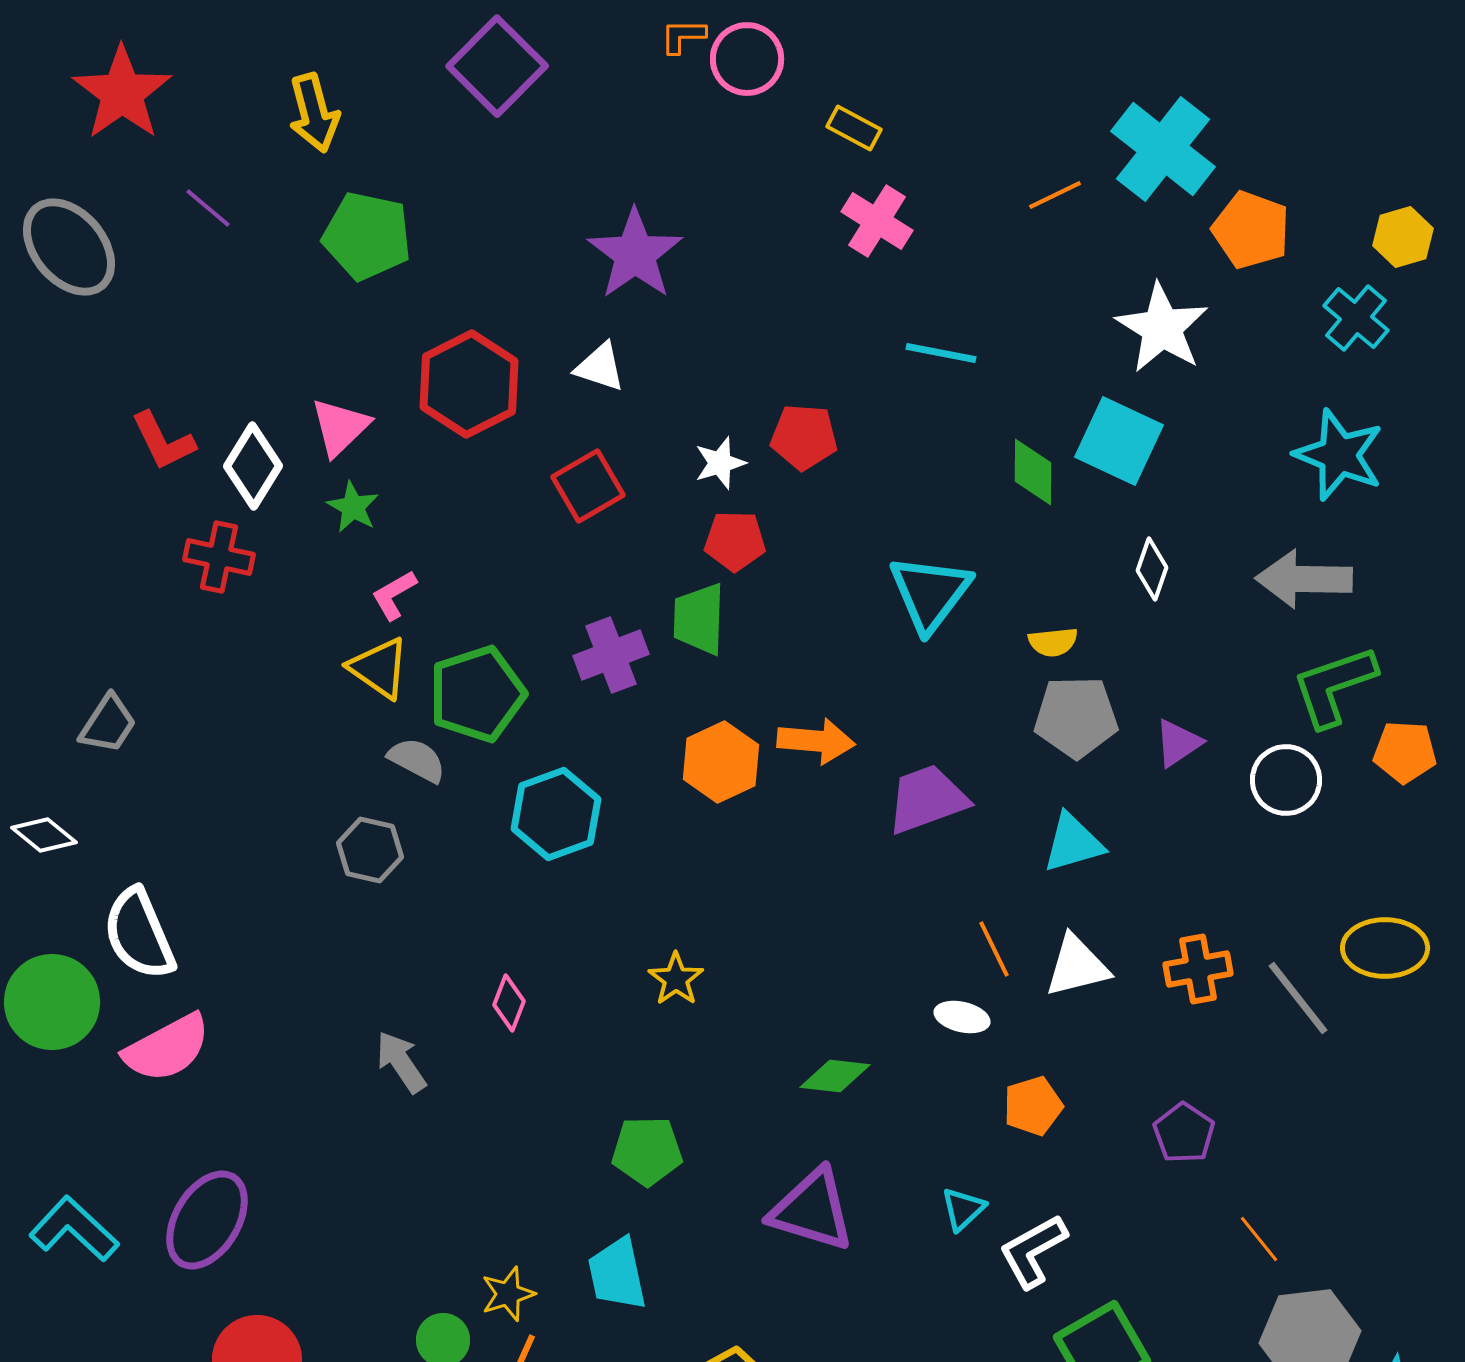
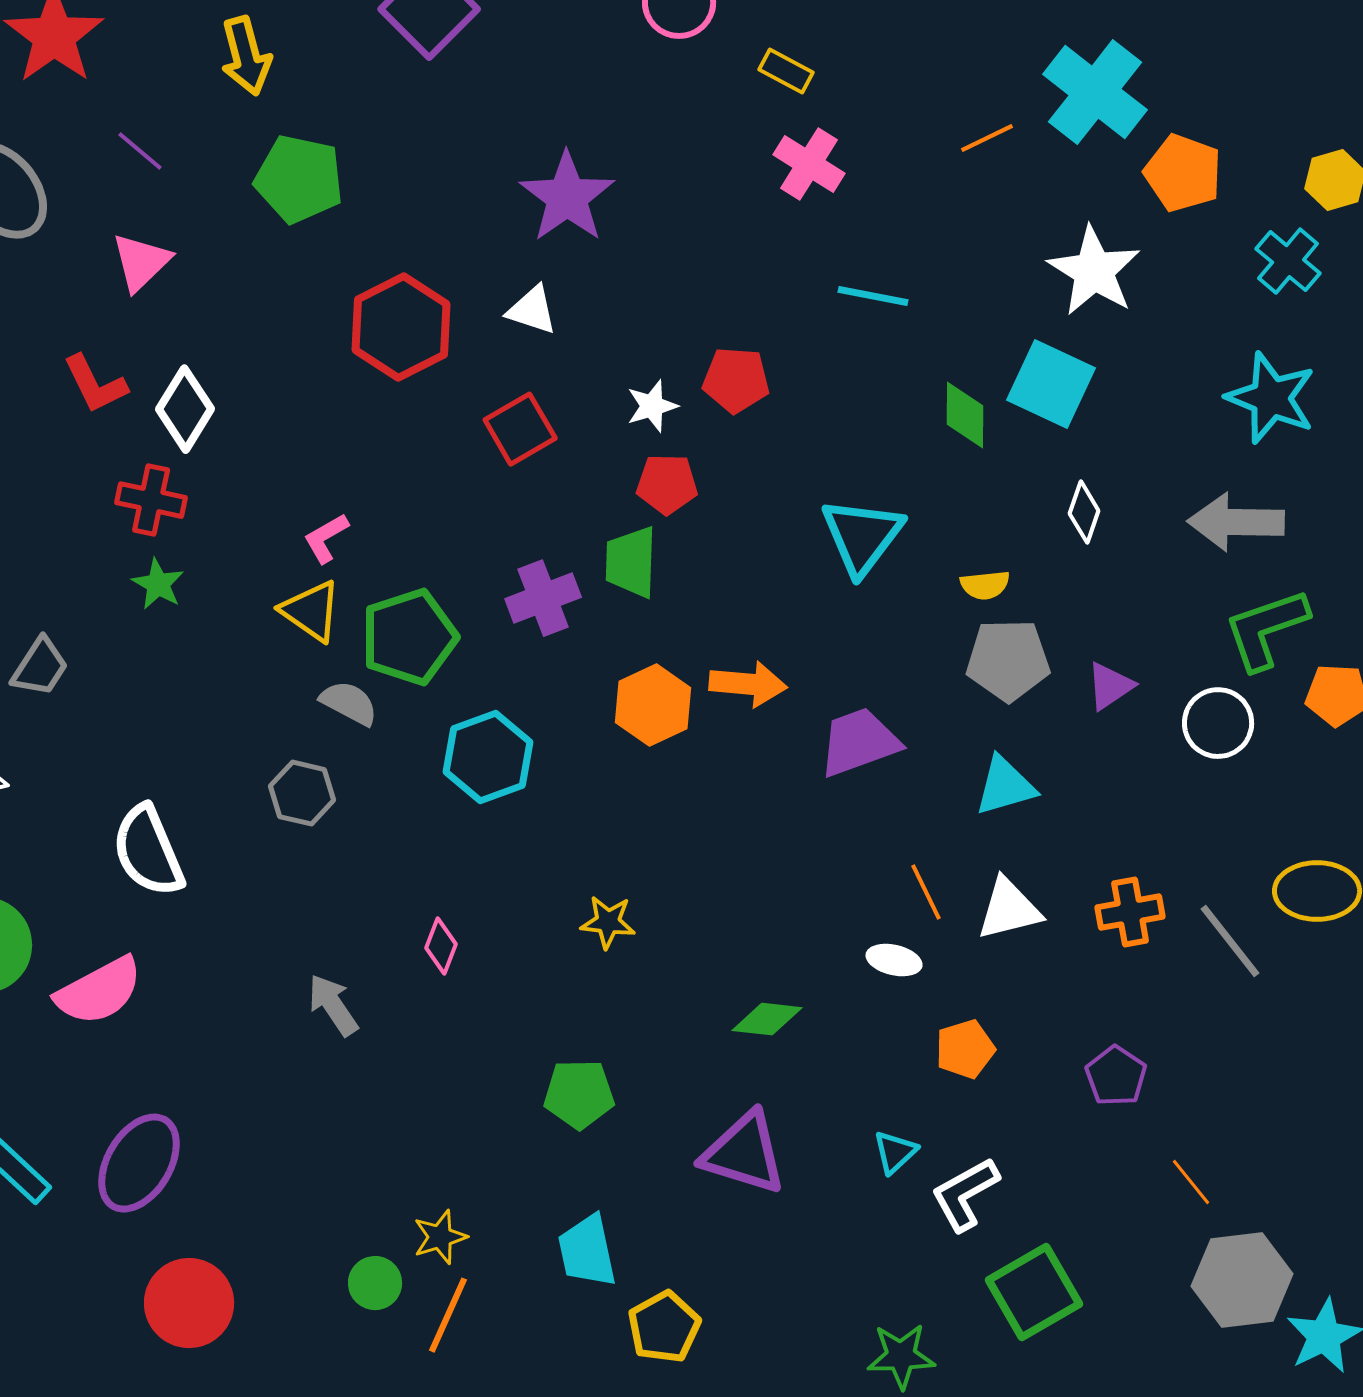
pink triangle: (340, 427) -> (141, 262), moved
green star: (353, 507) -> (158, 584), moved
white semicircle: (139, 934) -> (148, 851), moved
yellow star: (676, 979) -> (608, 922), turned -30
cyan trapezoid: (617, 1274) -> (587, 1251), moved

